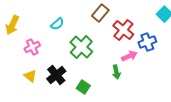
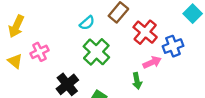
cyan semicircle: (57, 24) -> (87, 23), moved
yellow triangle: (30, 76) -> (15, 61), moved

